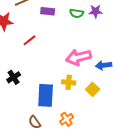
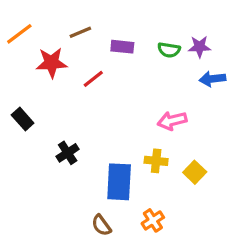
red line: (30, 40) -> (93, 79), moved
pink arrow: (79, 57) -> (172, 121), size x0.7
blue arrow: (104, 65) -> (212, 79), moved

